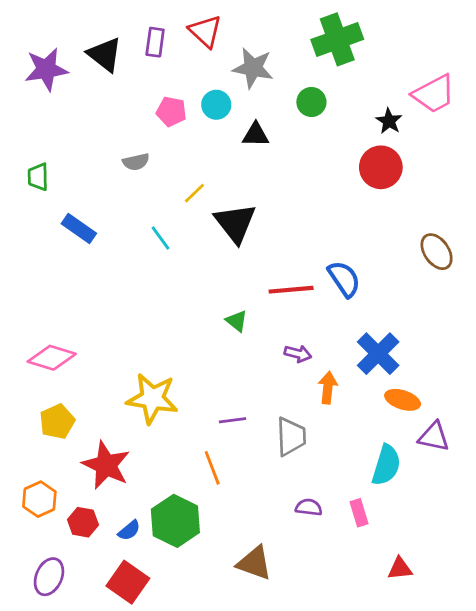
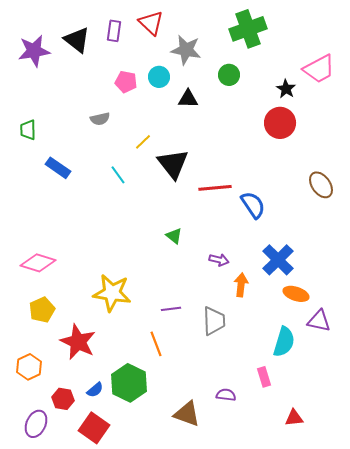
red line: (291, 290) -> (215, 188), moved
purple semicircle: (309, 507) -> (226, 395), moved
red hexagon: (83, 522) -> (63, 399), moved

